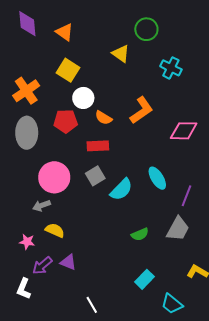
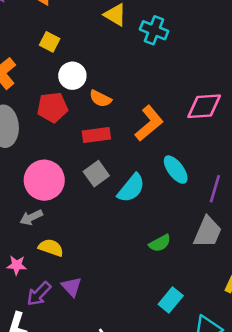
cyan cross: (171, 68) -> (154, 30), moved
yellow square: (68, 70) -> (50, 42), size x0.7
orange L-shape: (141, 110) -> (149, 123), moved
purple triangle: (68, 262) -> (72, 287), turned 30

